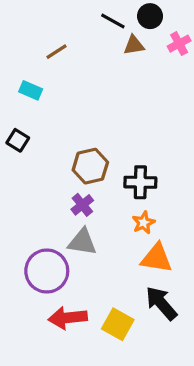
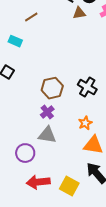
black cross: (140, 182) -> (87, 87), moved, turned 30
purple circle: (47, 271) -> (25, 153), size x0.7

